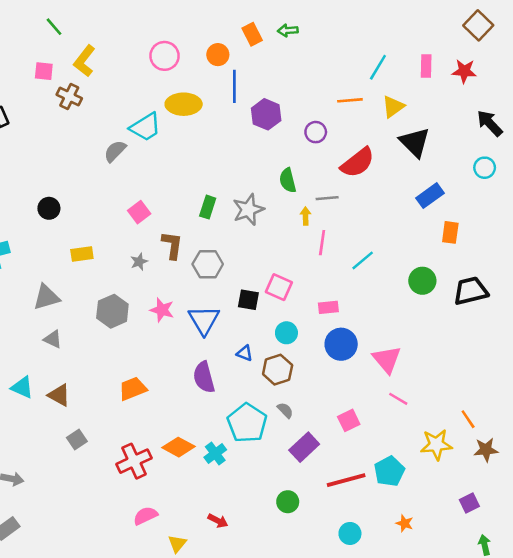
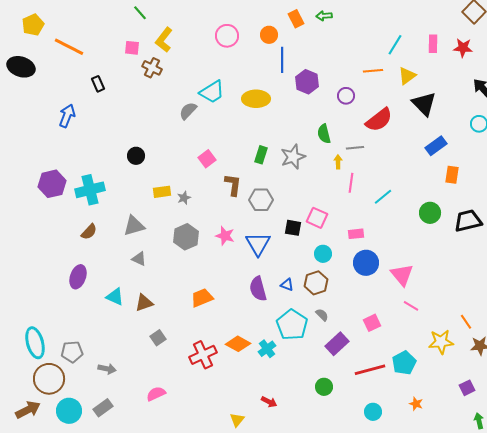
yellow ellipse: (184, 104) -> (256, 99), moved
gray star: (139, 262) -> (184, 198), moved
blue triangle: (245, 353) -> (287, 285), moved
brown triangle: (59, 395) -> (144, 303), turned -48
pink semicircle: (145, 516) -> (156, 394), moved

